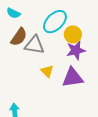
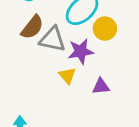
purple star: (76, 50) -> (81, 51), moved
purple triangle: (73, 78) -> (101, 86), size x0.6

